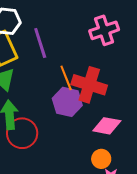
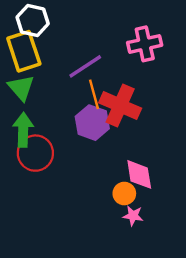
purple line: (40, 43) -> (85, 66), moved, turned 68
pink diamond: (107, 126) -> (139, 174), moved, turned 64

